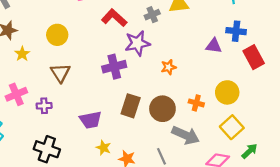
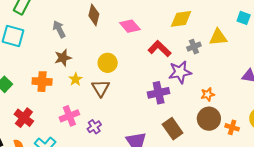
brown triangle: (60, 73) -> (101, 88), moved
purple cross: (44, 106) -> (94, 127), turned -32
brown rectangle: (131, 106) -> (173, 129), turned -55
brown circle: (162, 109) -> (209, 119), moved

